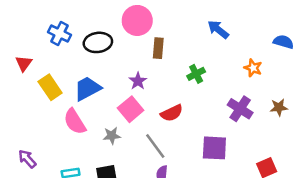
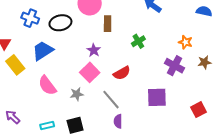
orange star: (253, 68) -> (185, 42), moved
yellow rectangle: (50, 87) -> (15, 65), moved
blue trapezoid: (87, 88) -> (43, 51), moved

